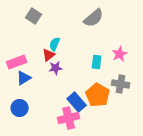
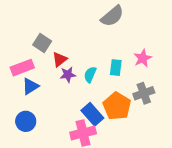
gray square: (34, 16) -> (42, 43), moved
cyan semicircle: (55, 44) -> (90, 75), moved
gray cross: (121, 84) -> (144, 93), turned -30

